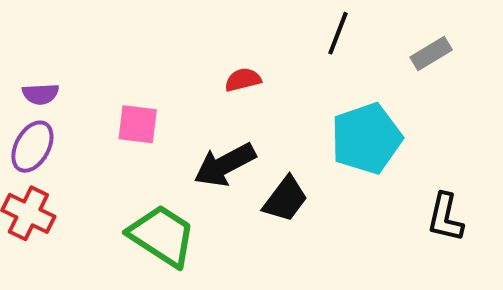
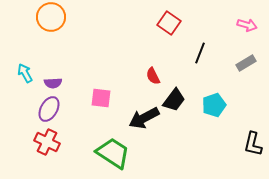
red semicircle: (243, 80) -> (153, 76), turned -102
cyan pentagon: (366, 138) -> (214, 105), size x0.7
black trapezoid: (285, 199) -> (174, 100), moved

